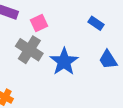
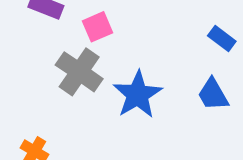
blue rectangle: (96, 23) -> (222, 39), moved

